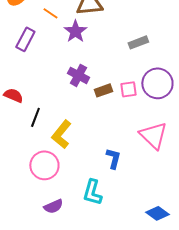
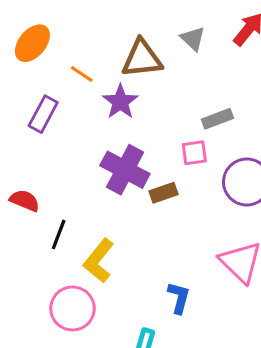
purple cross: (78, 75) -> (125, 170), size x1.4
pink square: (128, 89) -> (194, 153), moved

